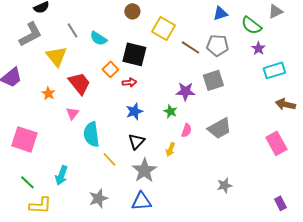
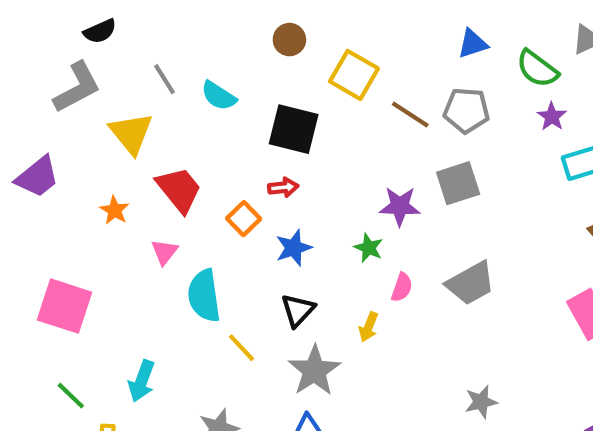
orange square: (110, 69) -> (244, 219), moved

